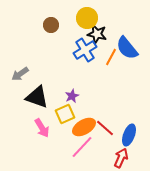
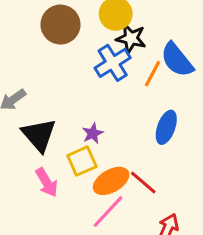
brown circle: (51, 25) -> (60, 25), size x1.6
black triangle: (37, 97) -> (39, 135), turned 30
blue ellipse: (129, 135) -> (166, 127), moved

